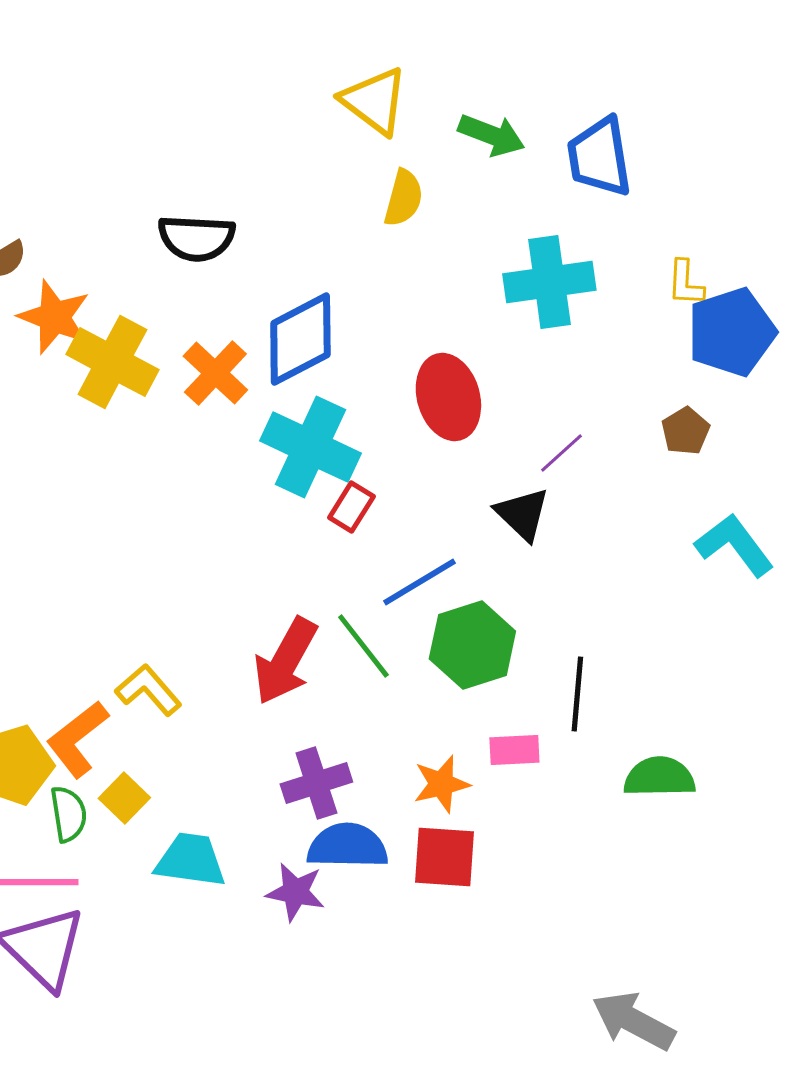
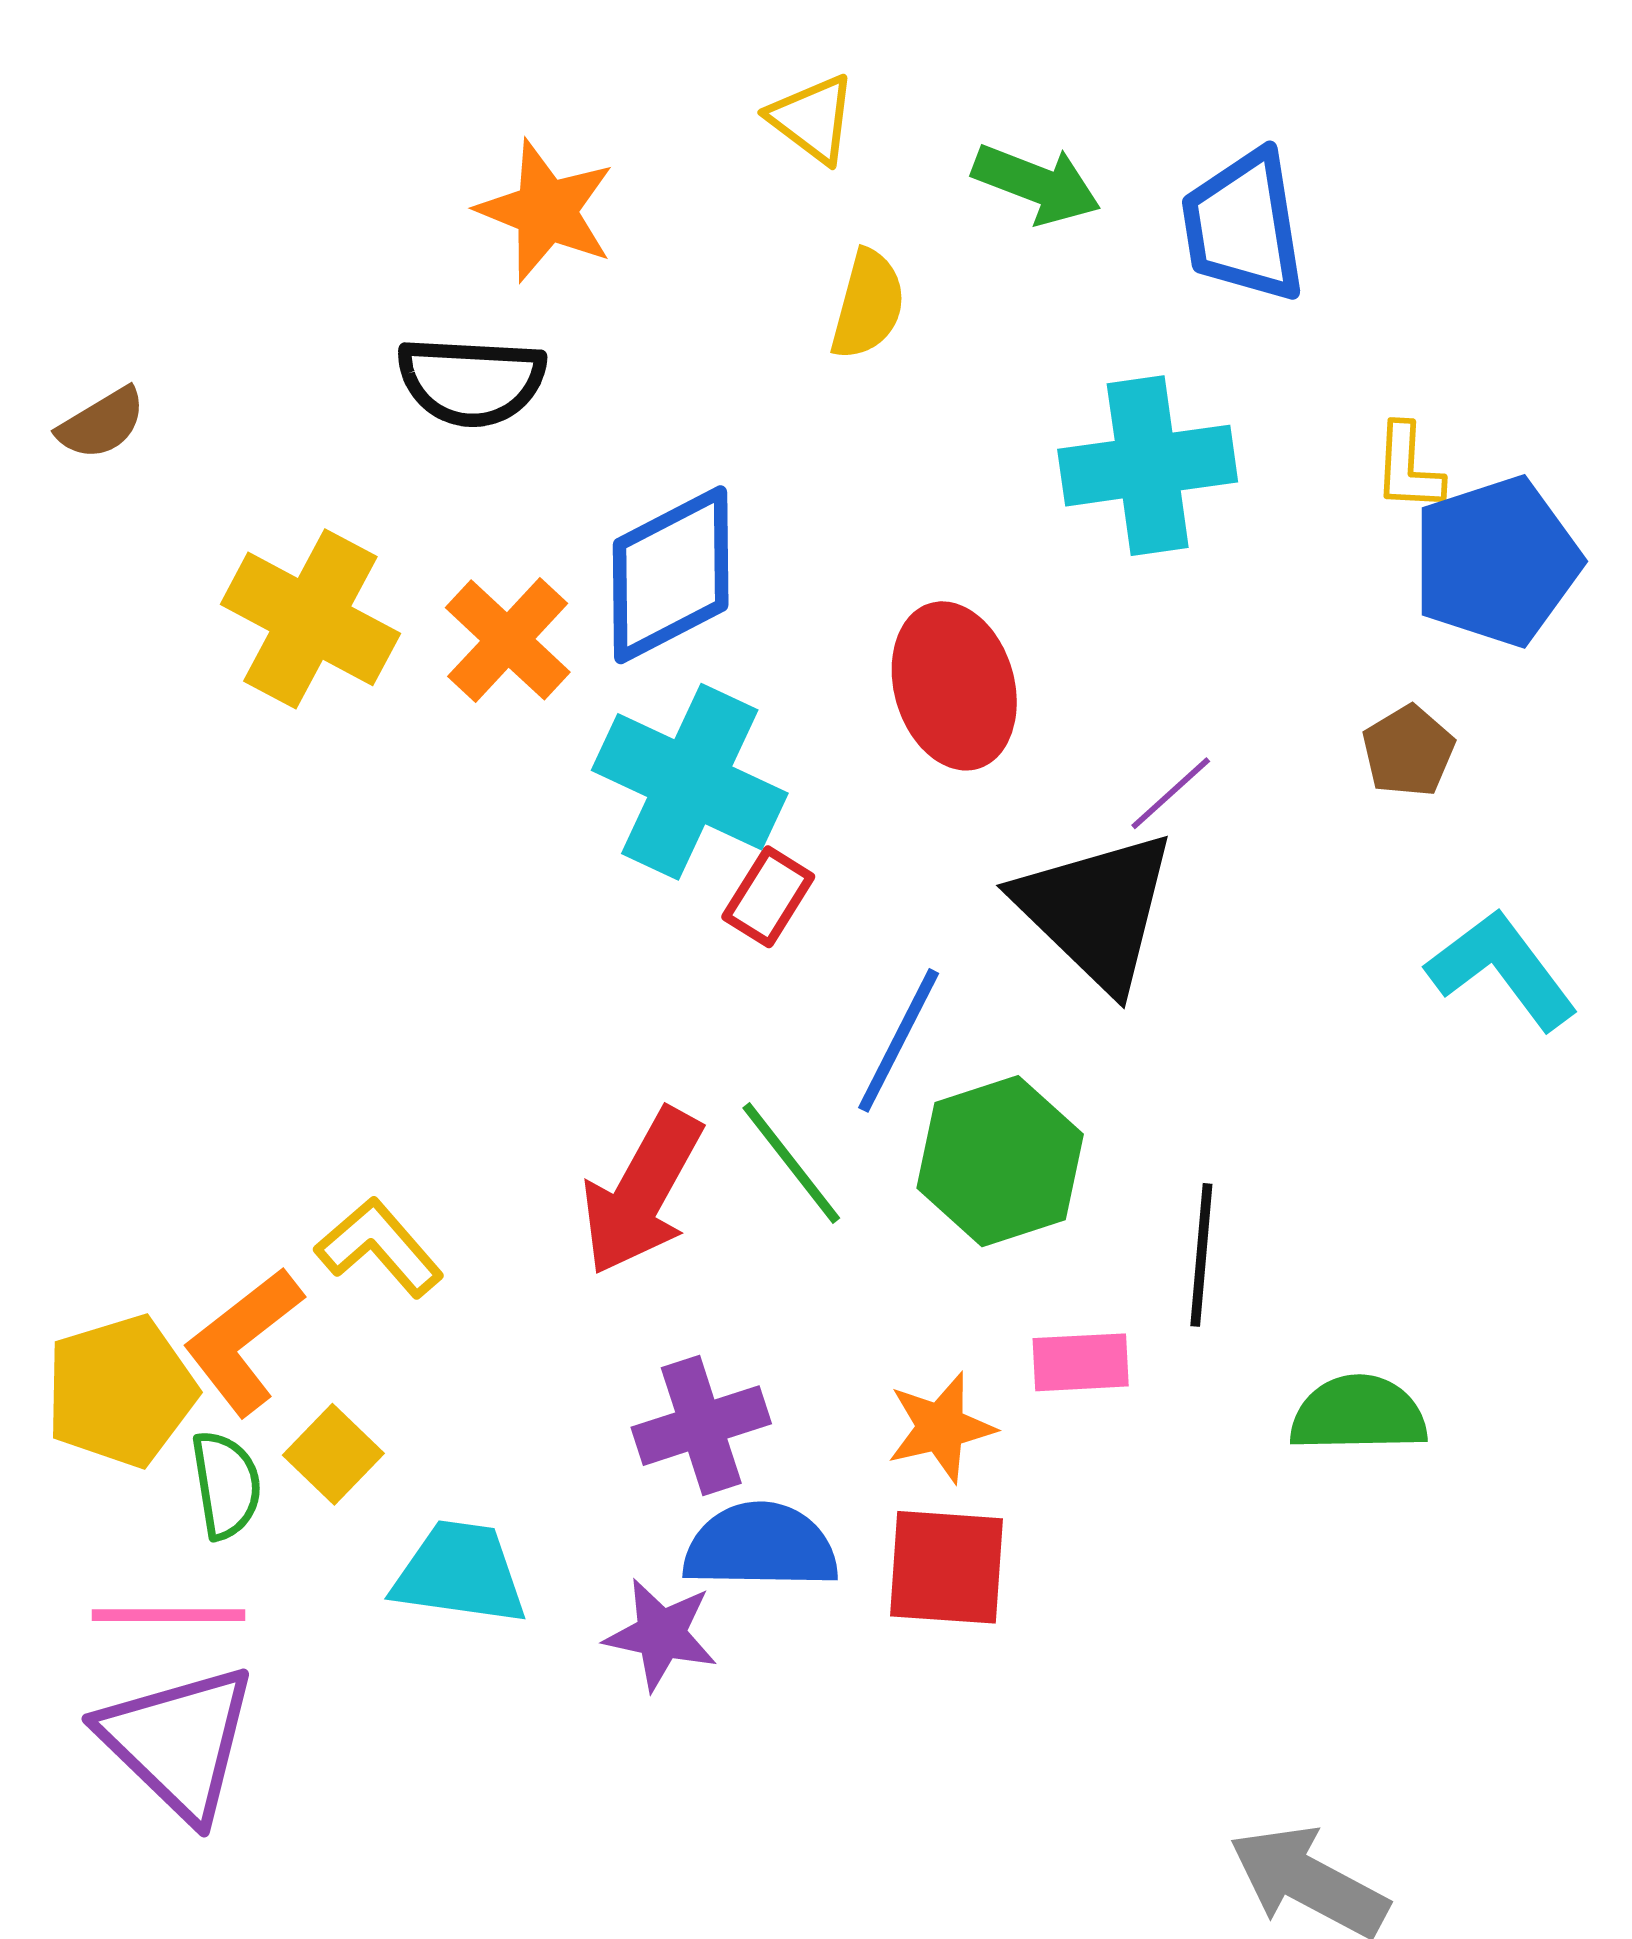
yellow triangle: (374, 101) -> (812, 119), size x0.7
orange star: (54, 317) -> (546, 211), moved
black triangle: (522, 514) -> (1096, 910), size x1.6
blue line: (419, 582) -> (899, 1040), turned -32

